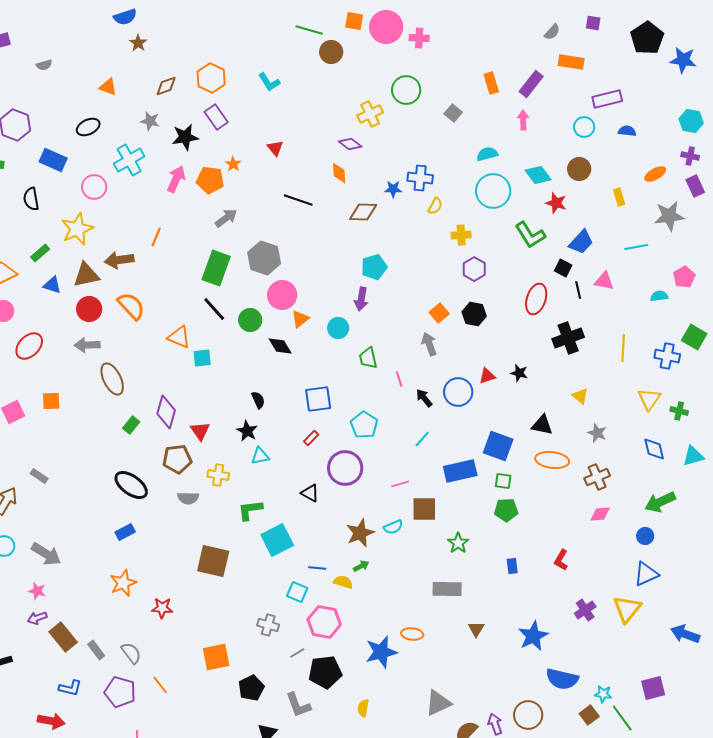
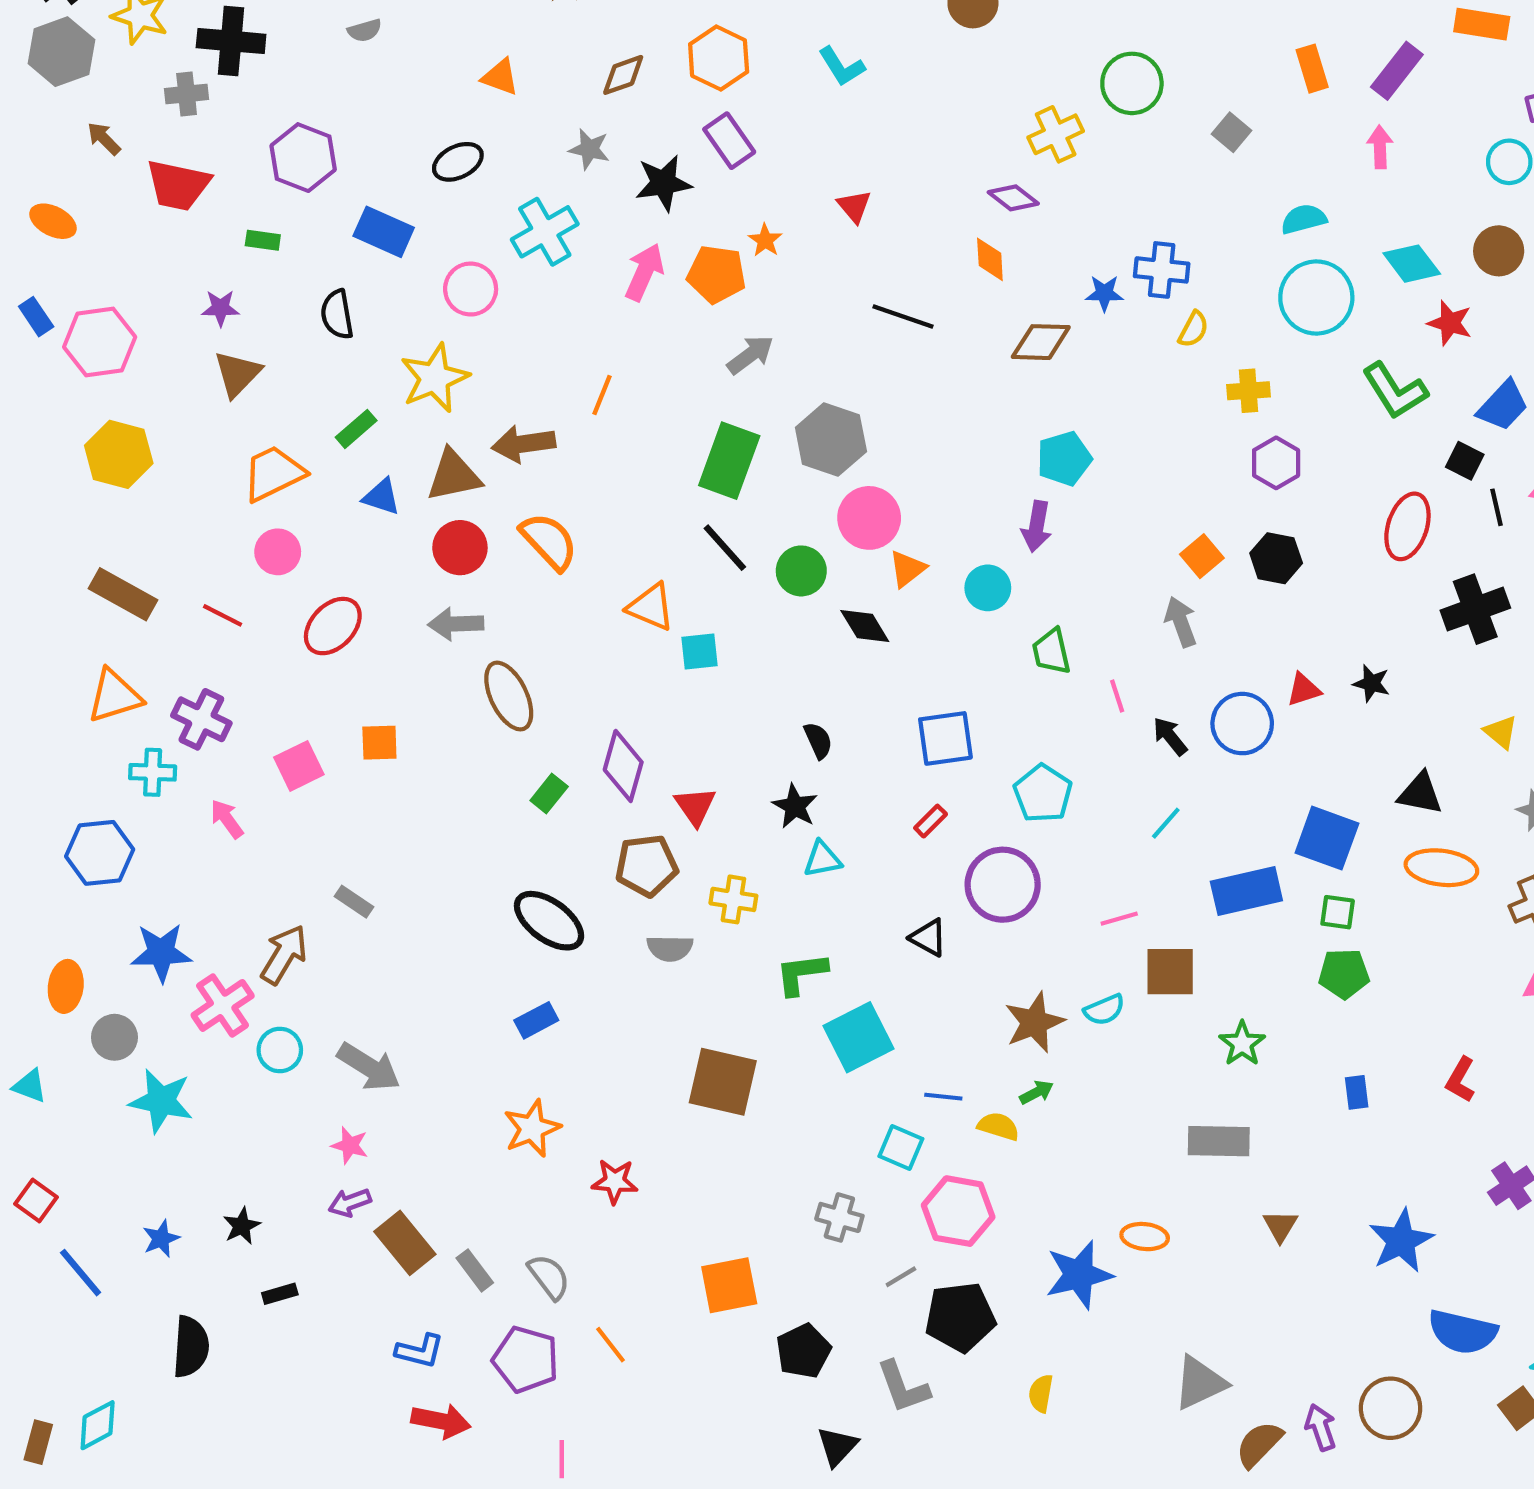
red arrow: (51, 721) -> (441, 1421), moved

